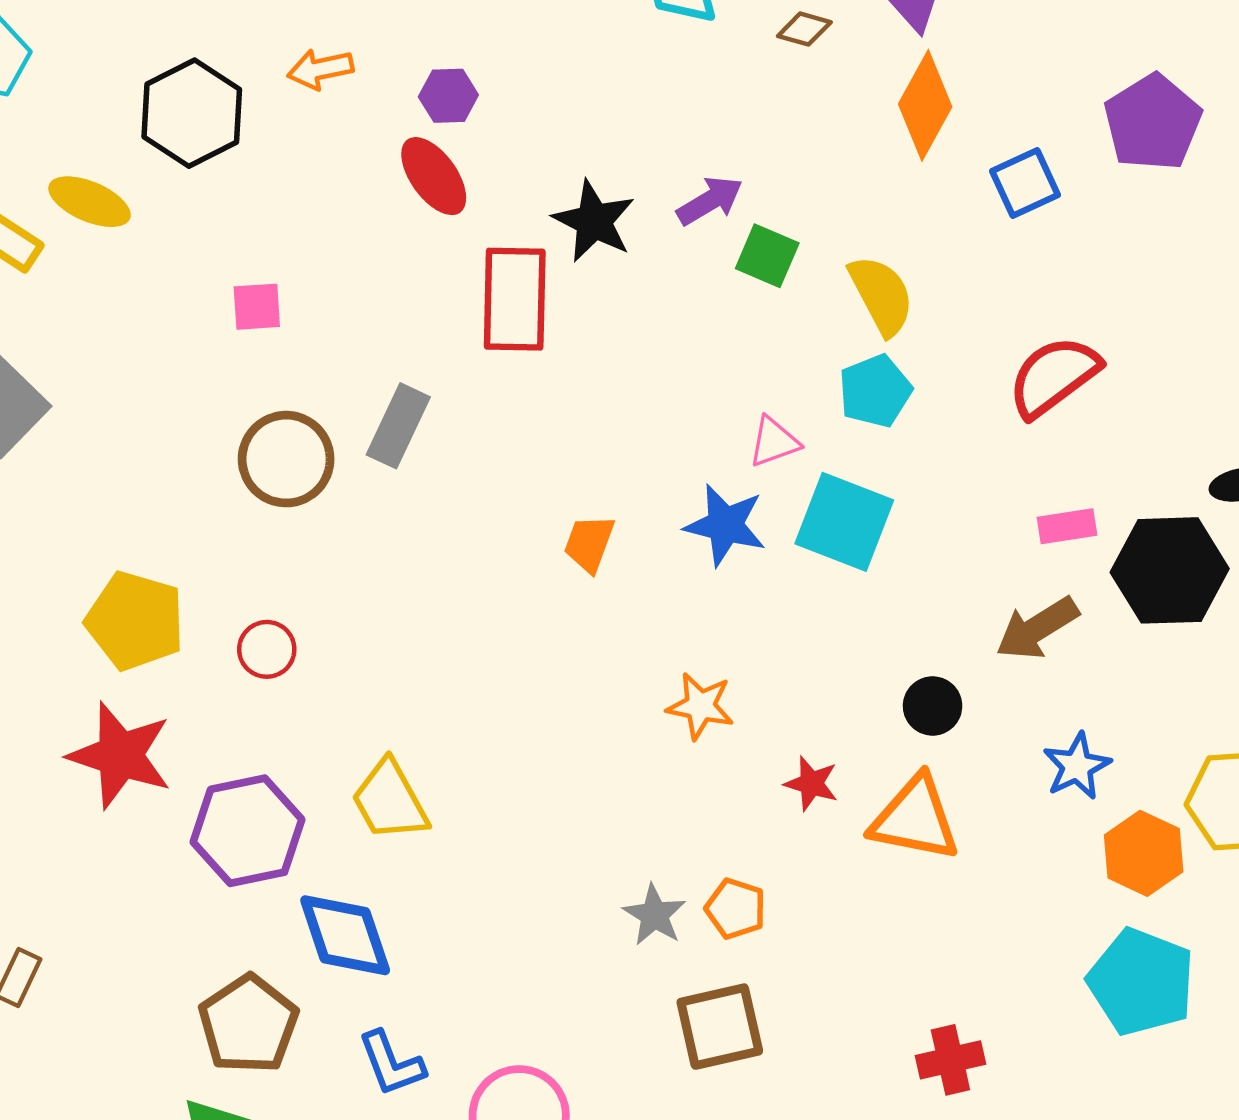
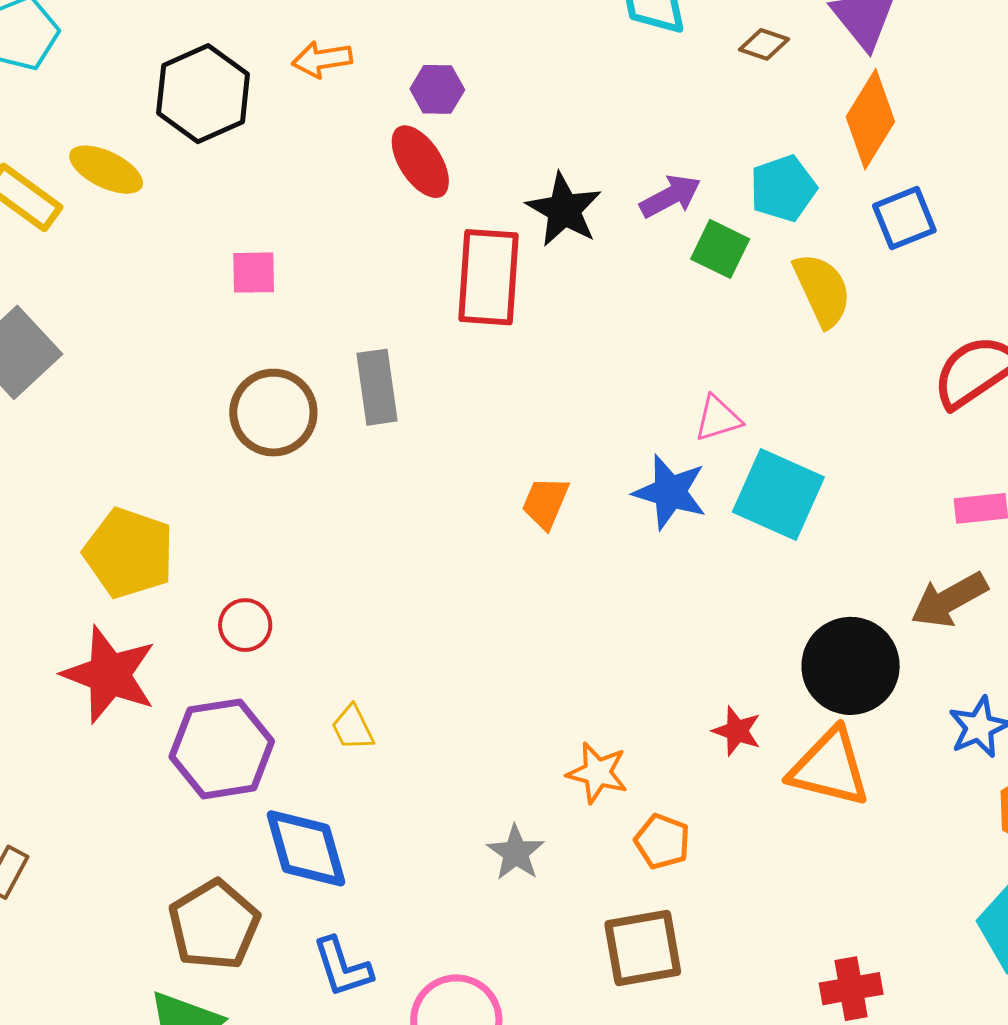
blue square: (1025, 183) -> (904, 218), moved
cyan pentagon: (875, 391) -> (783, 188), moved
gray rectangle: (398, 426) -> (377, 387), turned -36
red circle: (267, 649) -> (245, 625), moved
orange star: (700, 706) -> (597, 773), moved
black circle: (933, 706) -> (851, 666), size x1.8
yellow trapezoid: (390, 801) -> (353, 728), size x0.6
gray star: (654, 915) -> (516, 853), moved

